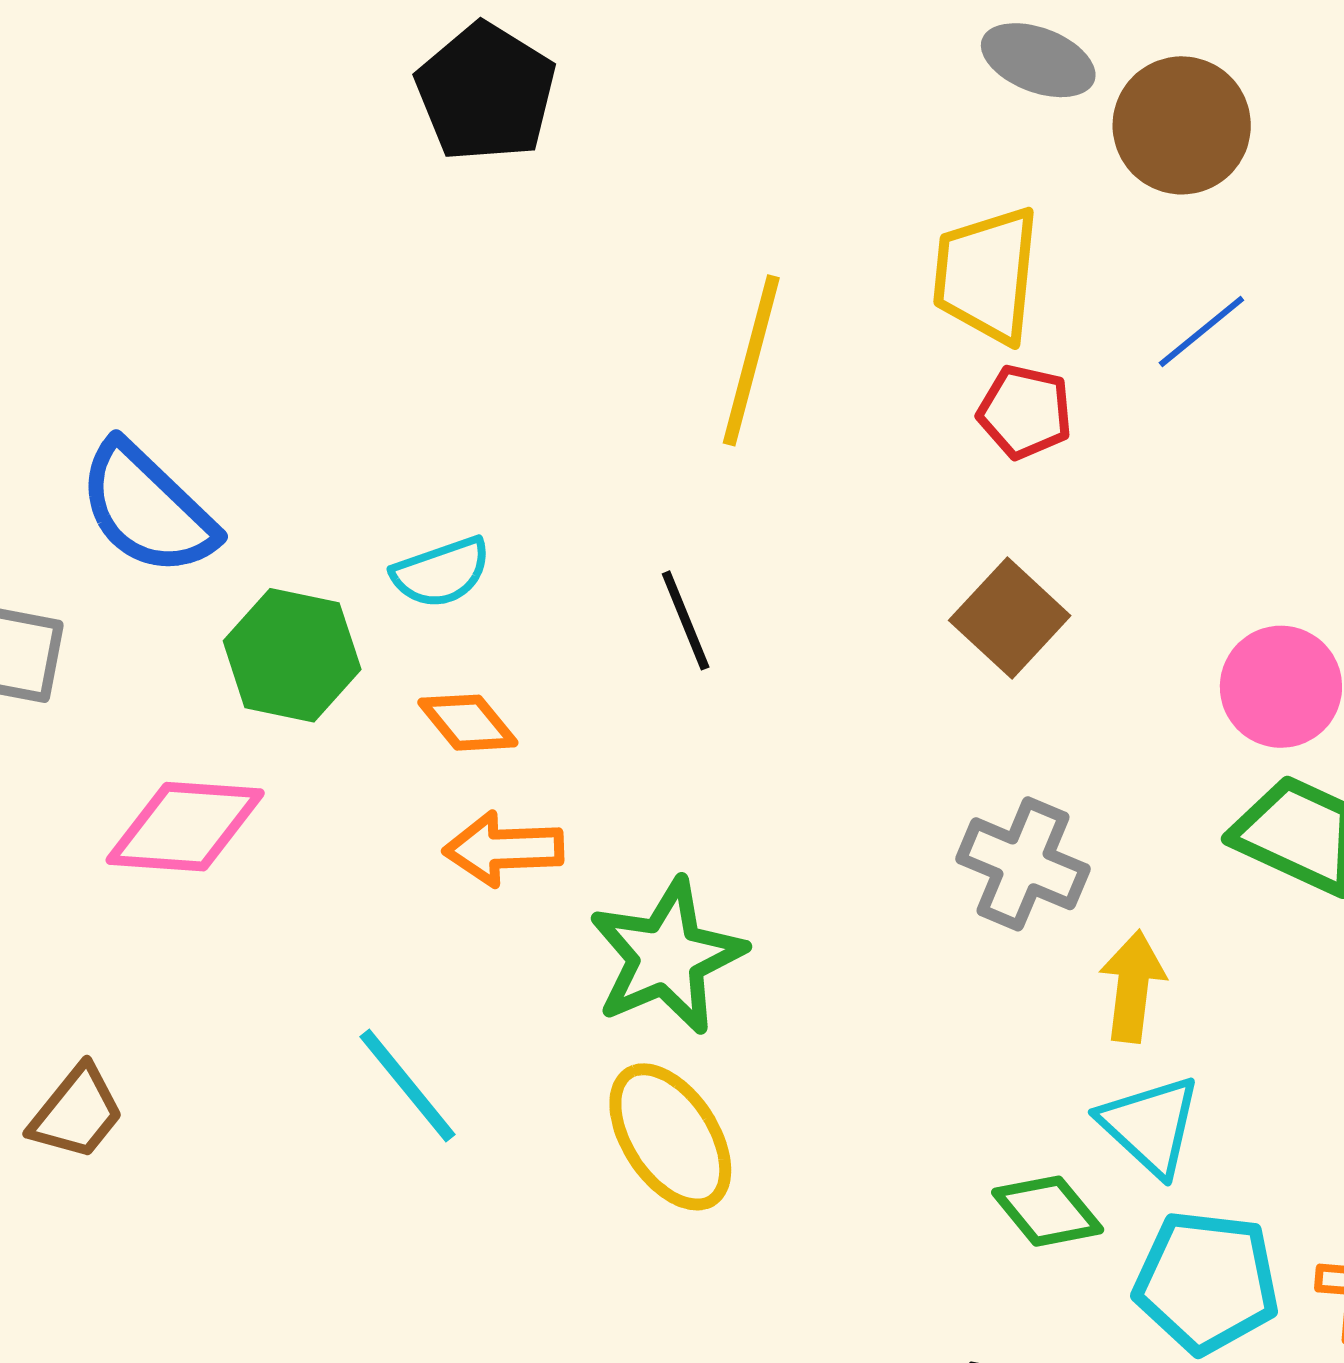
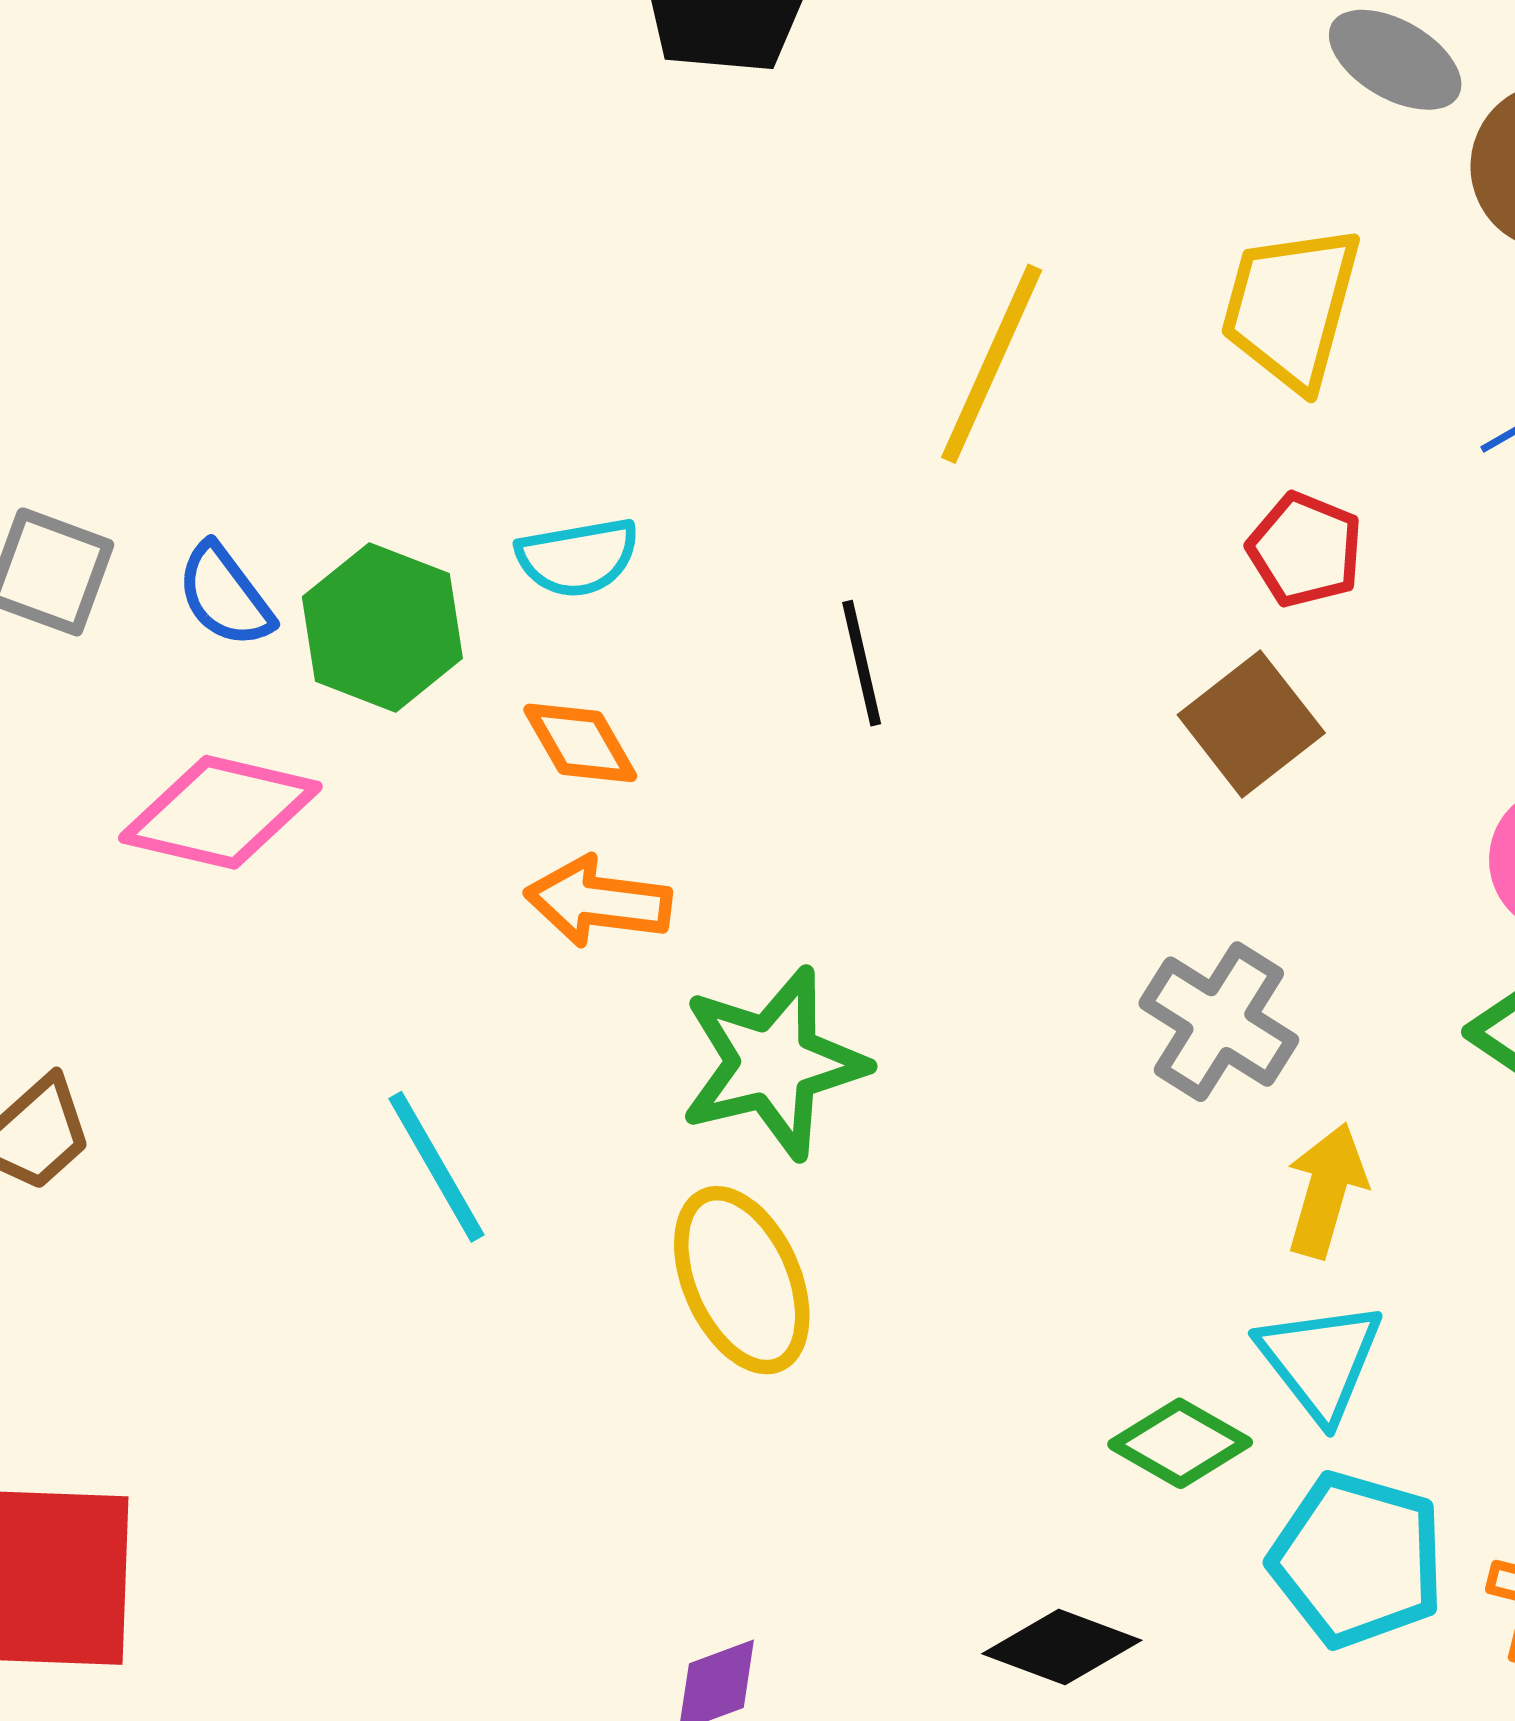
red pentagon: (1025, 412) -> (1305, 550), moved
blue semicircle: (147, 509) -> (225, 595), moved, size x0.6
green diamond: (1048, 1211) -> (1180, 1443), turned -30

